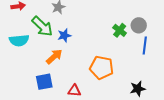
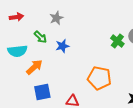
green arrow: (42, 26) -> (40, 37), size x0.6
orange arrow: (54, 57) -> (34, 67), moved

